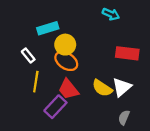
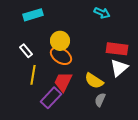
cyan rectangle: (48, 28) -> (33, 15), moved
white triangle: (122, 87) -> (119, 68), moved
red trapezoid: (68, 89) -> (63, 82), turned 65
gray semicircle: (124, 118) -> (100, 100), moved

